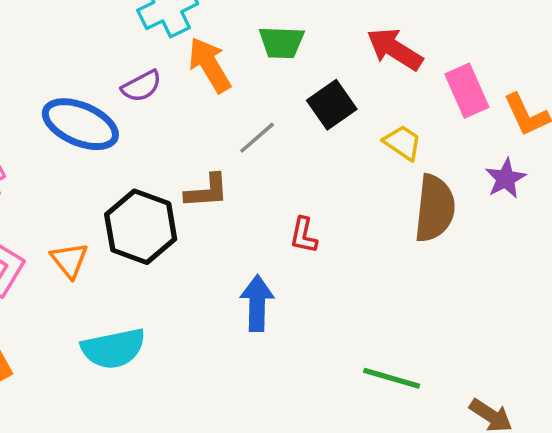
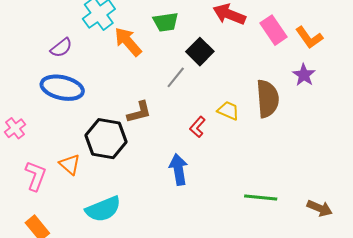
purple semicircle: (141, 86) -> (61, 48), moved
gray line: (257, 138) -> (176, 77), moved
yellow trapezoid: (403, 143) -> (228, 111), moved
red L-shape: (304, 235) -> (197, 127), turned 40

